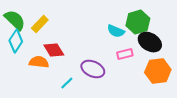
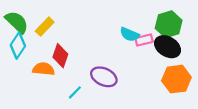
green hexagon: (138, 22) -> (169, 24), moved
red diamond: (54, 50) -> (60, 56), turned 50
pink rectangle: (125, 54) -> (144, 40), moved

